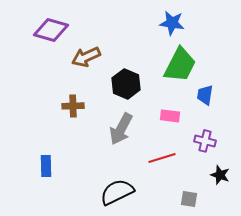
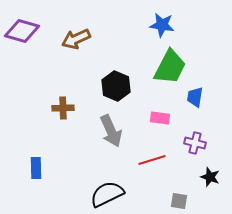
purple diamond: (51, 30) -> (22, 31), moved
brown arrow: (86, 57) -> (76, 39), moved
gray arrow: (121, 129) -> (111, 131), turned -52

